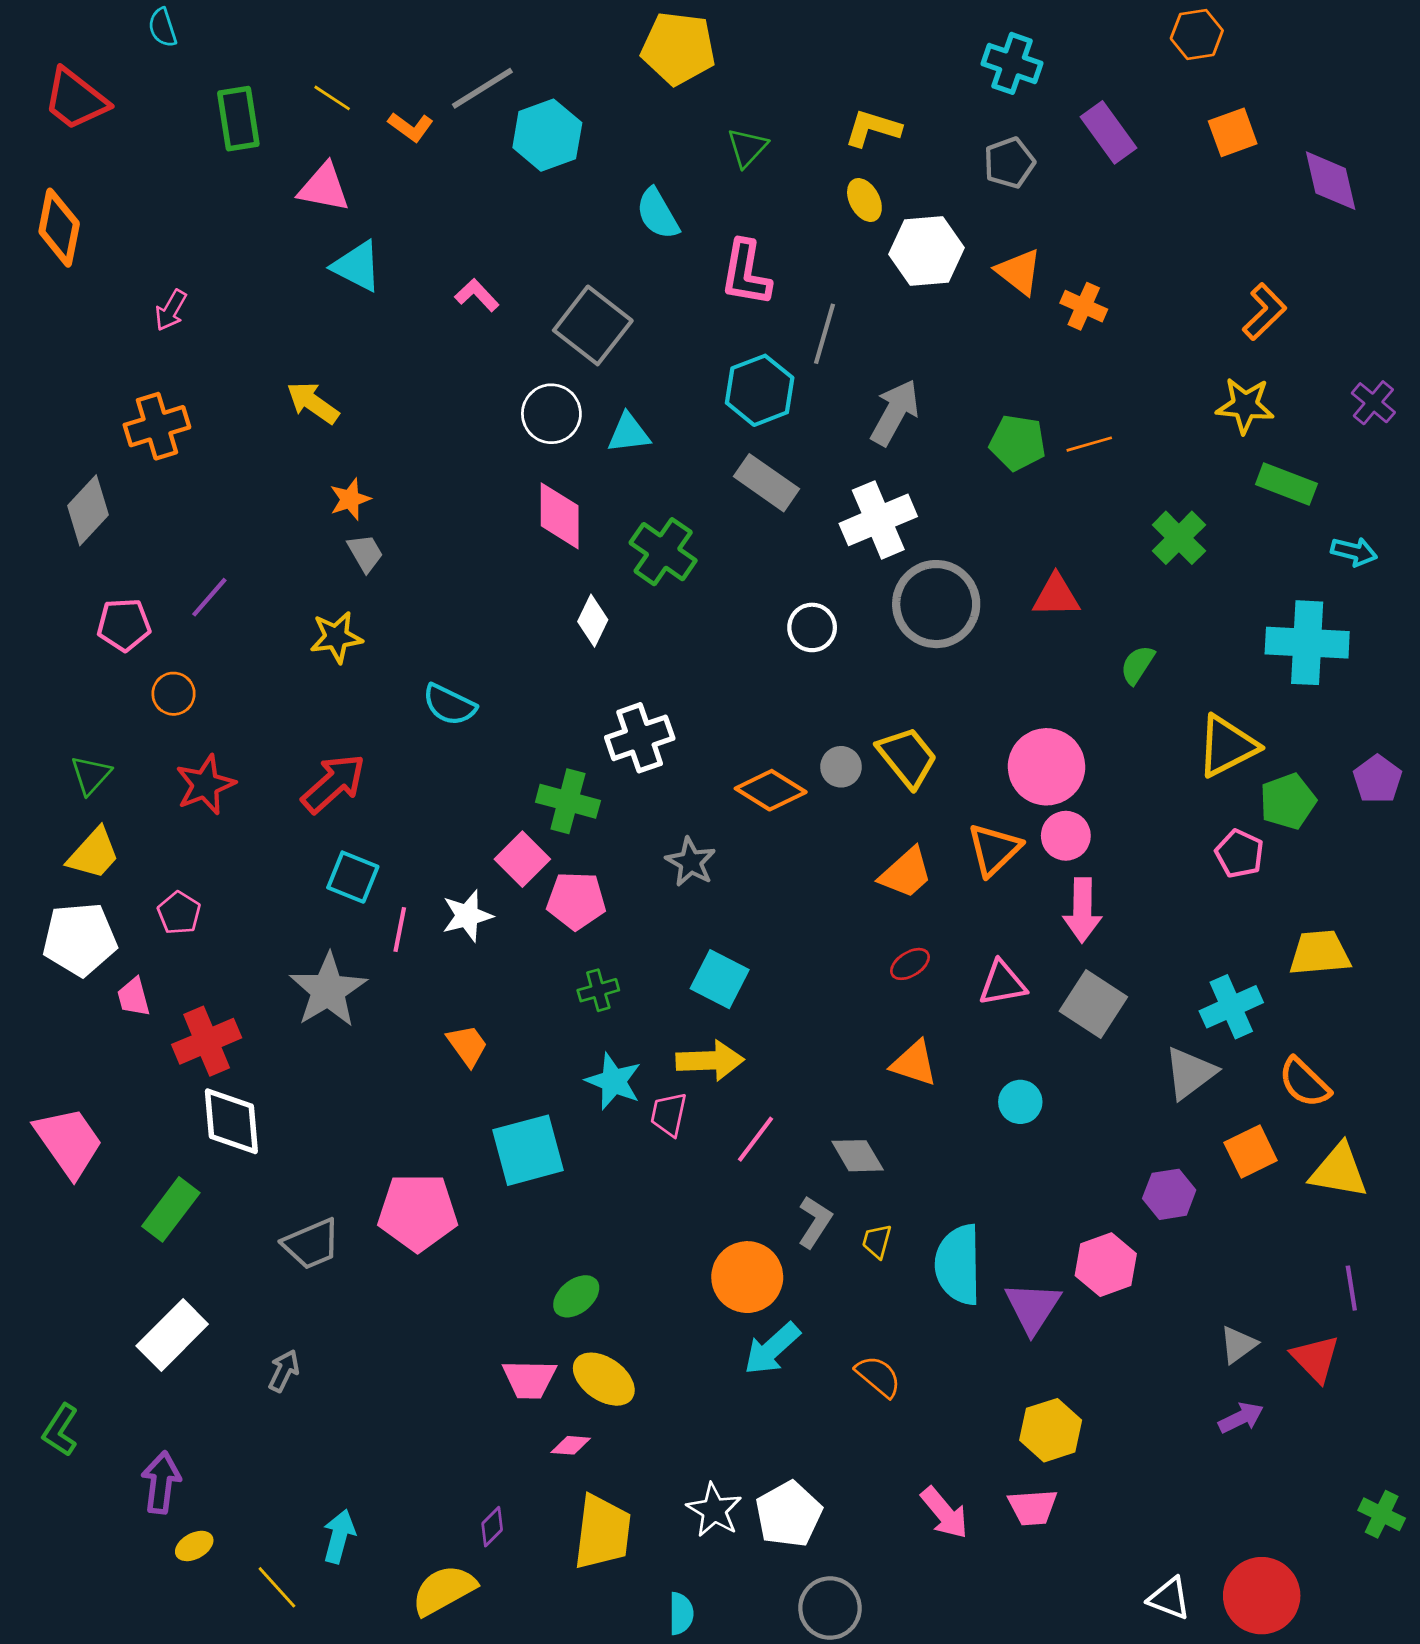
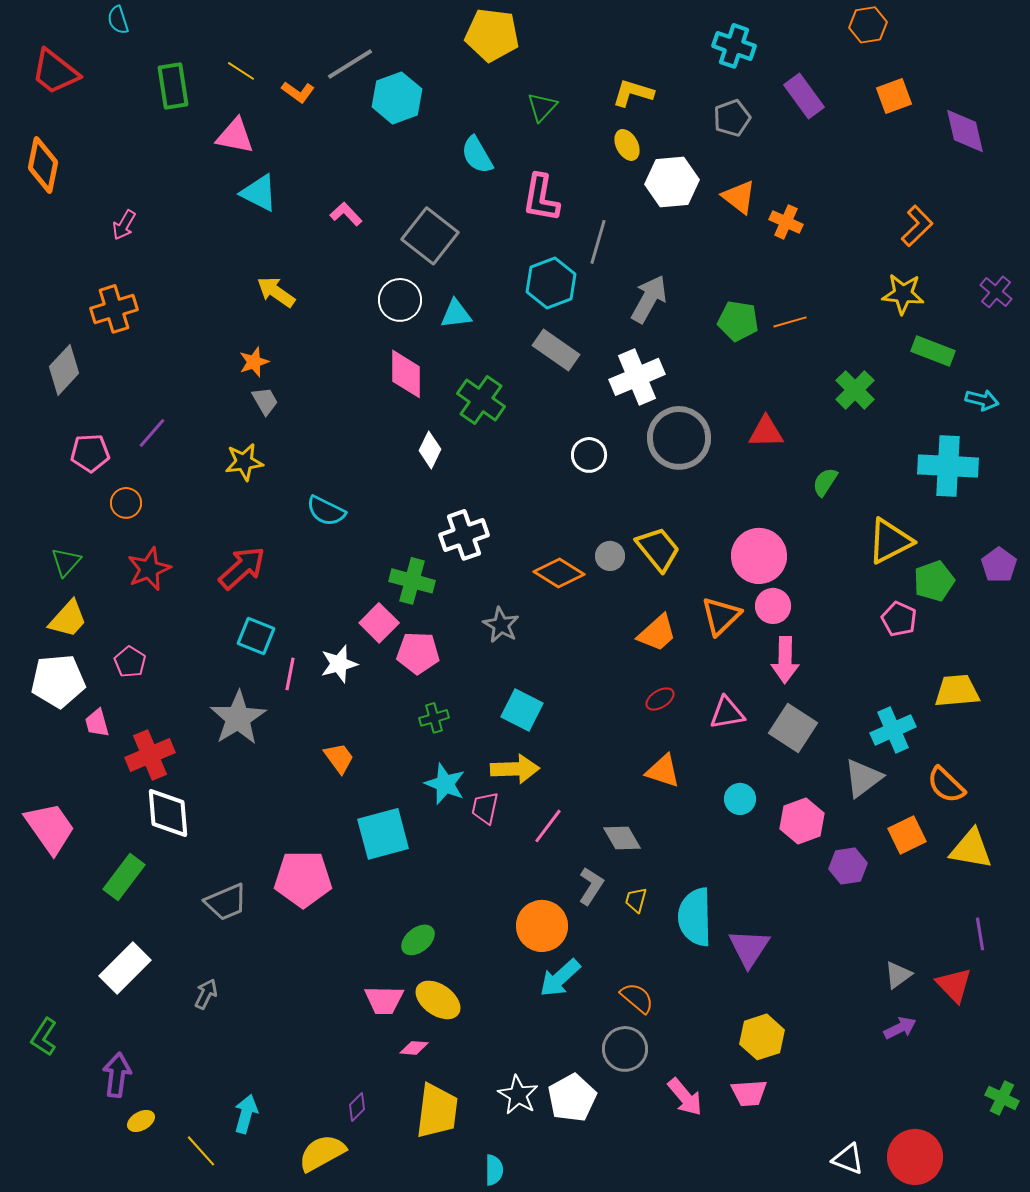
yellow arrow: (313, 403) -> (276, 292), moved
pink hexagon: (1106, 1265) -> (802, 821), moved
gray circle: (830, 1608) -> (625, 1049), moved

